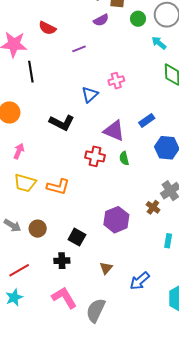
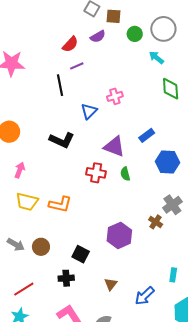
red semicircle: (47, 28) -> (70, 44), moved, turned -72
black line: (31, 72) -> (60, 85), moved
cyan rectangle: (168, 241) -> (173, 275), moved

